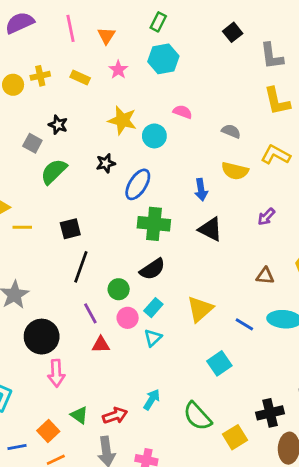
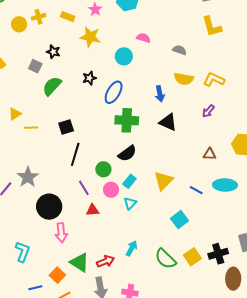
yellow star: (122, 120) -> (90, 37), moved
yellow L-shape: (276, 155) -> (214, 80), moved
green triangle: (79, 415) -> (79, 262), size x1.5
yellow square: (235, 437) -> (192, 257), moved

